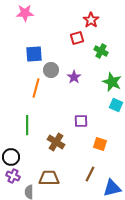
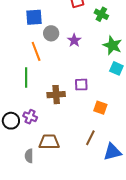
orange line: (36, 88) -> (36, 51), turned -36
green line: (27, 125) -> (26, 78), moved
brown cross: (56, 142) -> (56, 95), moved, turned -36
purple cross: (13, 176) -> (30, 117), moved

